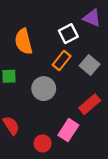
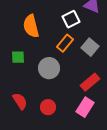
pink rectangle: (68, 130) -> (85, 107), moved
red circle: (43, 143) -> (48, 107), moved

